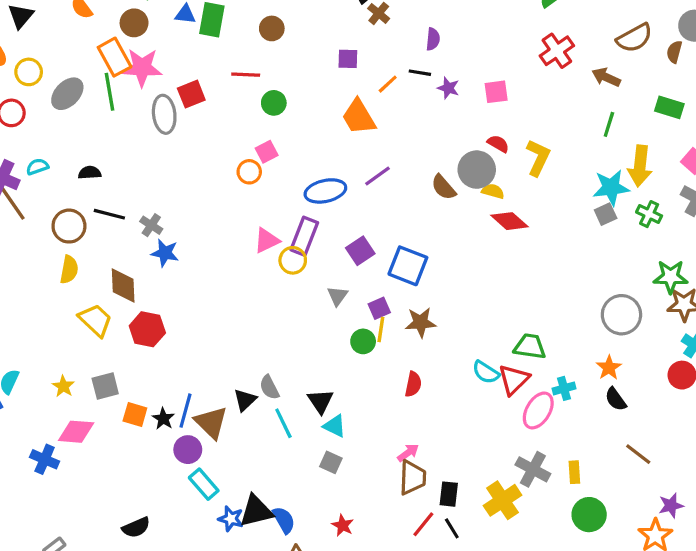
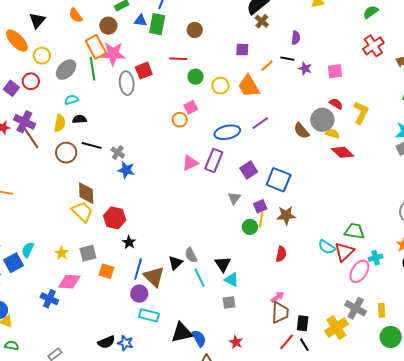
cyan semicircle: (37, 167) -> (71, 100), moved
yellow circle: (293, 260) -> (220, 86), moved
yellow semicircle: (69, 270) -> (60, 123), moved
brown diamond: (123, 285) -> (86, 193), moved
black star: (163, 419) -> (129, 242), moved
gray square: (331, 462) -> (229, 303), turned -32
cyan rectangle: (204, 484) -> (149, 315), turned -36
blue star: (231, 519) -> (125, 343), moved

